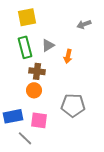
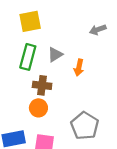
green rectangle: (25, 47) -> (28, 57), turned 30
gray pentagon: (73, 105) -> (85, 126), turned 30

